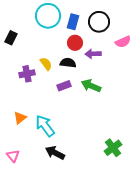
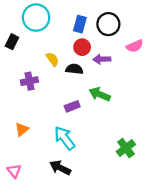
cyan circle: (48, 16) -> (36, 18), moved
yellow semicircle: (46, 64) -> (52, 59), moved
purple rectangle: (64, 86) -> (72, 106), moved
cyan arrow: (45, 126) -> (65, 138), moved
green cross: (113, 148) -> (126, 148), moved

